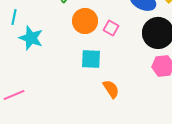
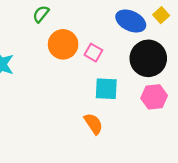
cyan square: (91, 59) -> (106, 89), moved

